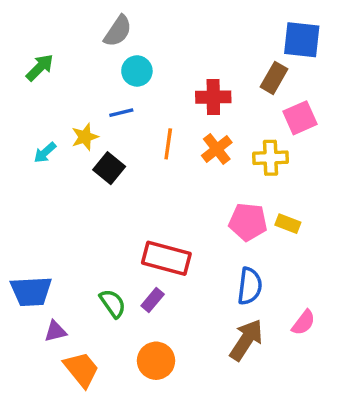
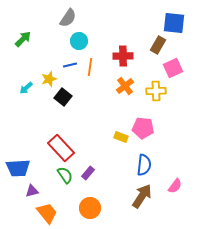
orange line: (168, 144) -> (90, 67), moved
yellow rectangle: (288, 224) -> (121, 137), moved
red rectangle: (166, 258) -> (61, 148), moved, turned 32

